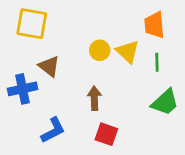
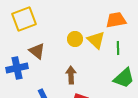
yellow square: (32, 24) -> (24, 19), turned -30
orange trapezoid: (154, 25) -> (116, 20), turned 85

